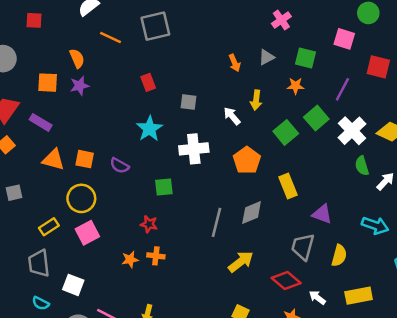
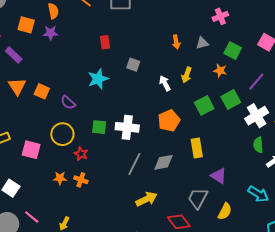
white cross: (194, 149) -> (127, 127), moved
orange triangle: (53, 160) -> (17, 86), turned 30
yellow circle: (81, 198) -> (62, 134), moved
pink square: (87, 233) -> (31, 150), turned 30

